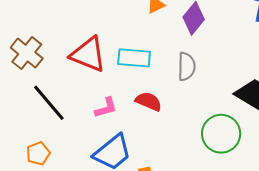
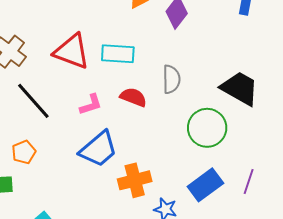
gray semicircle: (187, 66) -> (171, 79), moved

